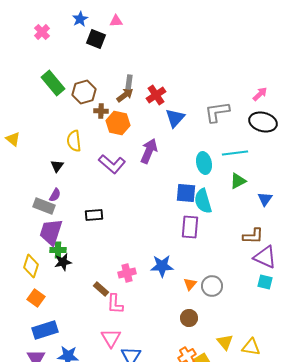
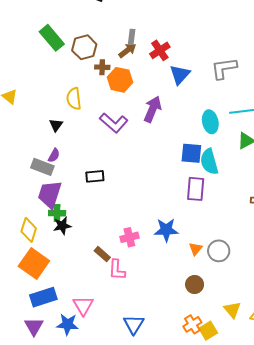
orange square: (36, 298) -> (34, 263), size x1.6
pink triangle: (111, 338) -> (83, 305), moved

